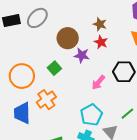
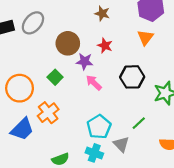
brown star: (100, 24) -> (102, 14), moved
pink arrow: (98, 82) -> (94, 83), moved, turned 98
blue trapezoid: (22, 113) -> (22, 129), turned -130

